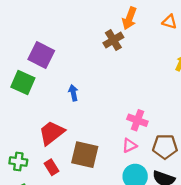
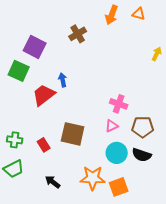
orange triangle: (170, 22) -> (139, 14), moved
brown cross: (113, 40) -> (78, 34), moved
red trapezoid: (52, 133) -> (44, 95), moved

